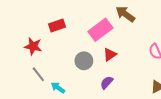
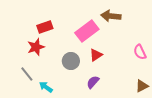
brown arrow: (125, 14) -> (111, 16), turned -30
red star: (33, 46) -> (36, 47), moved, turned -30

